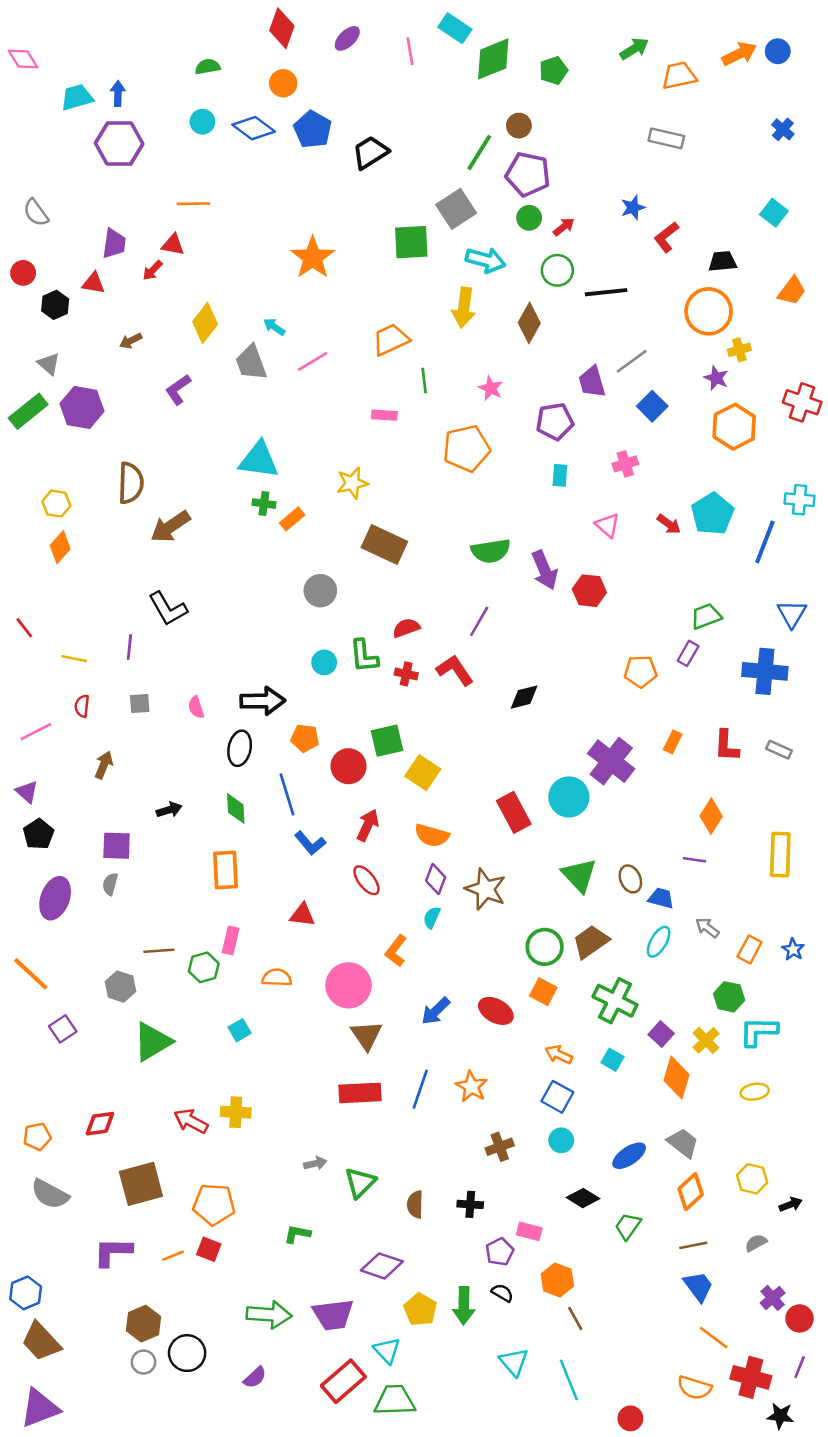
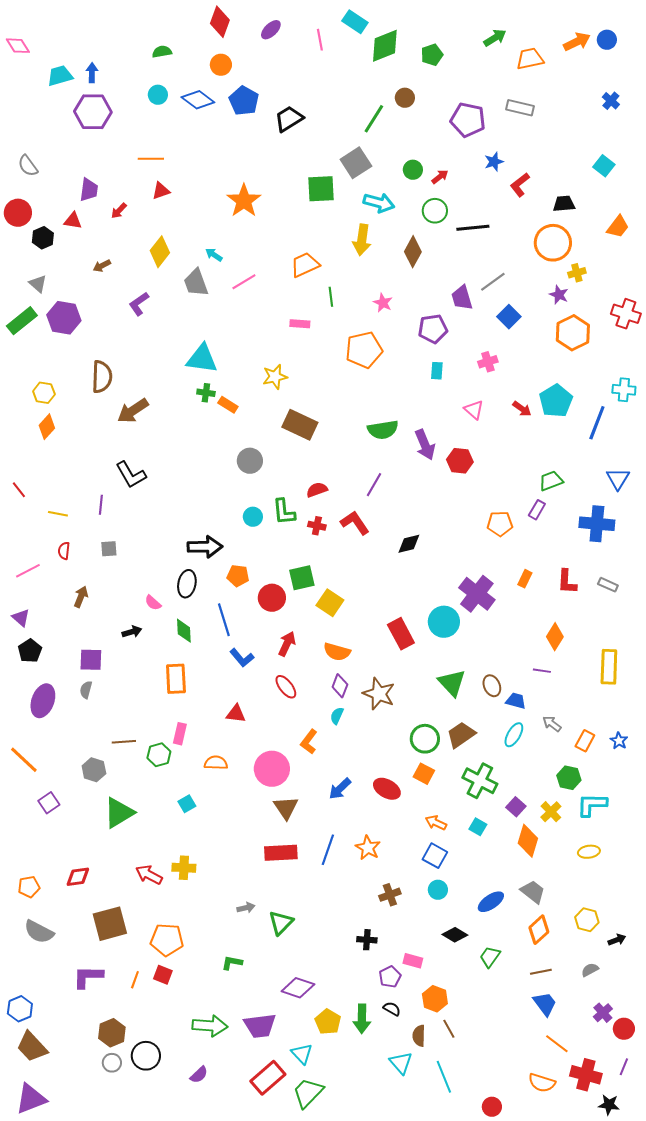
purple pentagon: (528, 174) -> (468, 120), moved
red triangle: (173, 245) -> (161, 191), moved, turned -30
red circle: (23, 273) -> (18, 213), size x1.4
orange rectangle: (292, 519) -> (228, 405), turned 72
pink semicircle: (196, 707) -> (153, 603), moved, turned -30
brown semicircle: (415, 1204) -> (419, 1036), moved
orange line: (173, 1256) -> (135, 980), turned -48
green trapezoid: (395, 1400) -> (308, 1093), turned -44

